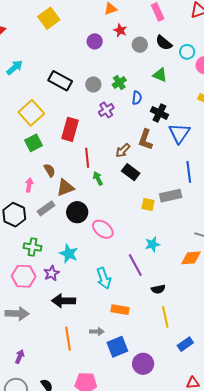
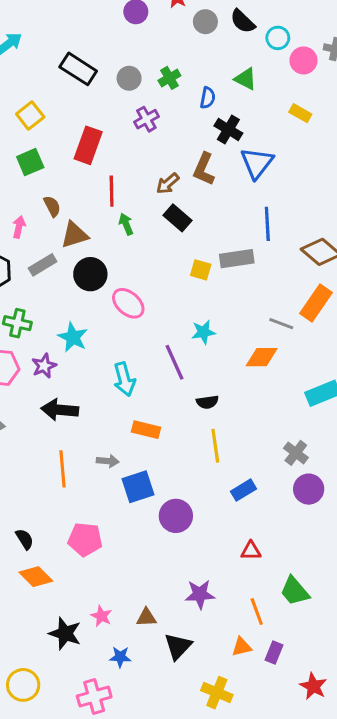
green triangle: (160, 75) -> (245, 79), moved
blue semicircle: (137, 98) -> (208, 98), moved
yellow square: (31, 113) -> (30, 116), size x0.7

